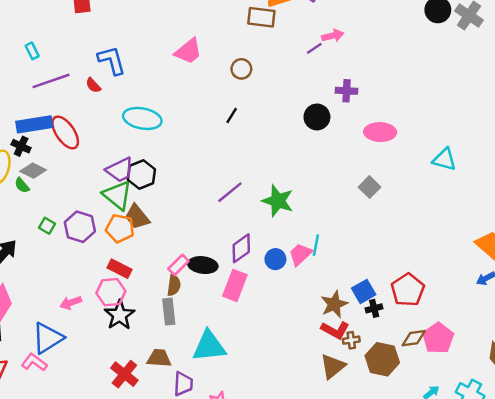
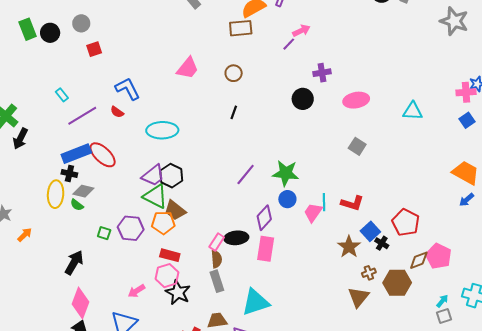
blue circle: (275, 259) -> (287, 199), moved
black cross: (374, 308) -> (382, 243), turned -32
red L-shape: (335, 330) -> (352, 203), moved

